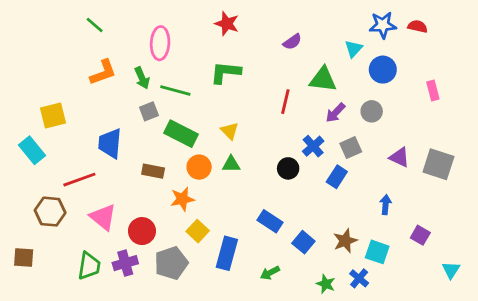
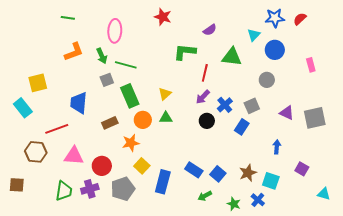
green line: (95, 25) -> (68, 18), turned -32
red semicircle: (418, 26) -> (300, 19), turned -56
green L-shape: (225, 72) -> (185, 52), moved
purple arrow: (335, 113) -> (203, 97), moved
yellow triangle: (230, 131) -> (165, 94), turned 32
green rectangle: (181, 134) -> (130, 96), turned 40
gray square: (438, 164) -> (315, 118), turned -30
brown rectangle: (153, 171) -> (110, 123), turned -35
pink triangle: (103, 217) -> (74, 156), turned -35
blue rectangle: (270, 221) -> (194, 170), moved
cyan triangle: (451, 270) -> (324, 194), turned -48
green arrow: (270, 273) -> (205, 196), moved

